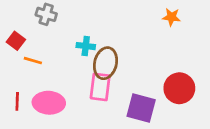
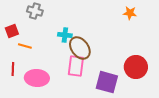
red square: (16, 41) -> (12, 31), turned 32
brown ellipse: (106, 63) -> (80, 48), turned -50
red line: (17, 101) -> (13, 69), moved

